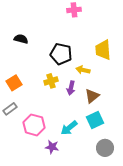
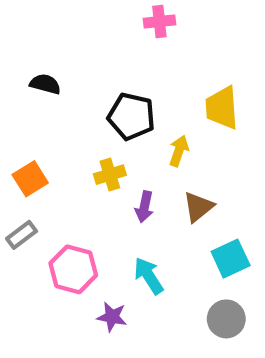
yellow arrow: (83, 70) -> (179, 151), turned 96
purple arrow: (71, 88) -> (144, 207), moved
cyan square: (95, 120) -> (231, 259), moved
cyan arrow: (69, 128) -> (149, 276), turned 96

